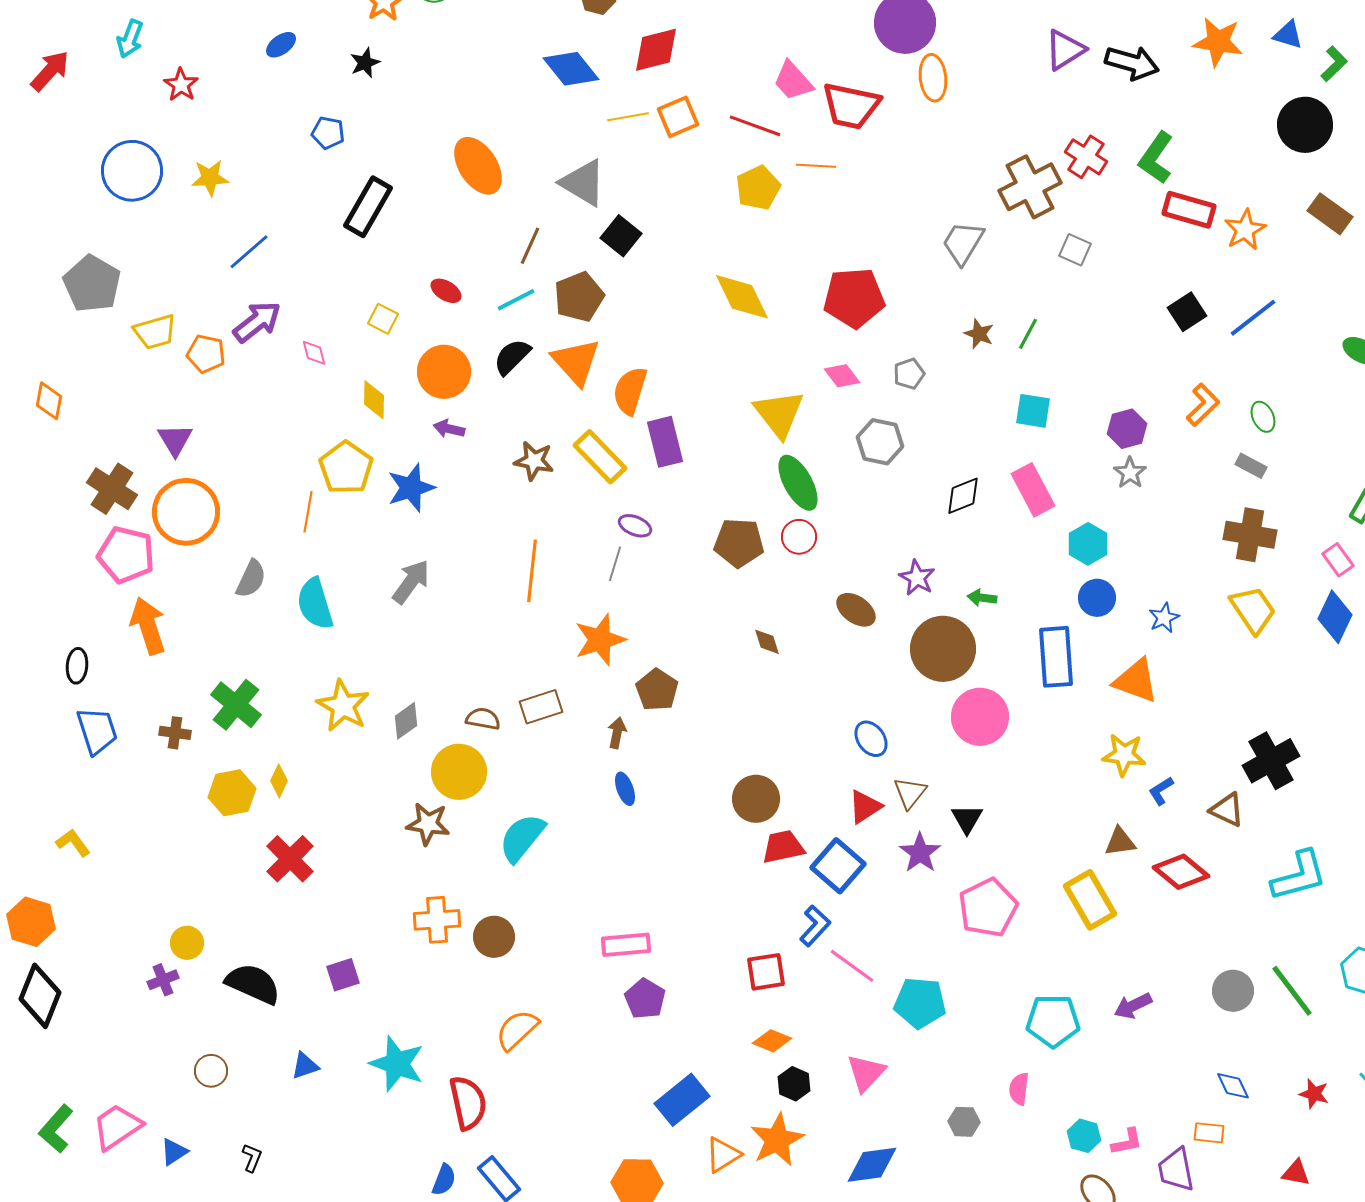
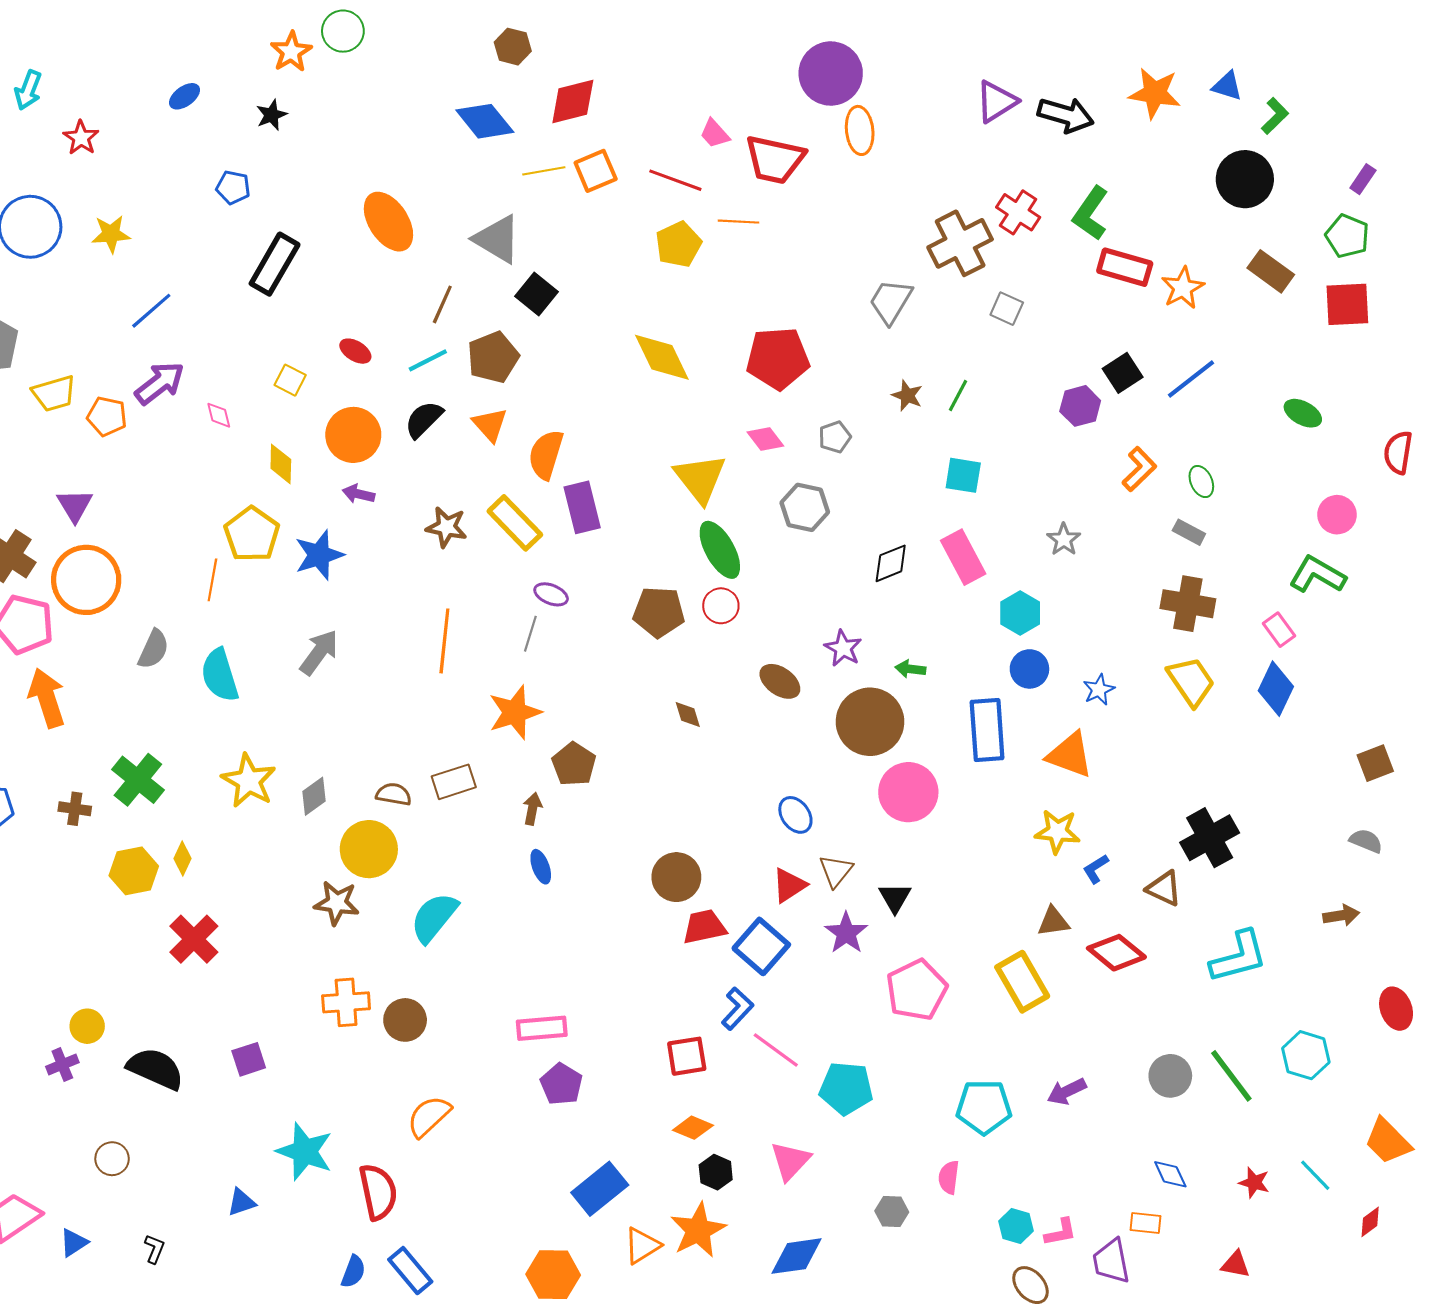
pink trapezoid: (793, 81) -> (715, 134), size x0.7
orange triangle: (576, 362) -> (490, 425), size x0.7
purple hexagon: (1127, 429) -> (1080, 406), moved
blue triangle: (305, 1066) -> (241, 1202), moved

